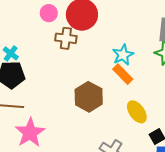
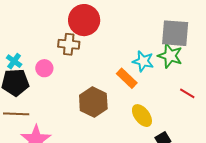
pink circle: (49, 13) -> (44, 68), moved
cyan star: (123, 55) -> (143, 61), moved, turned -30

